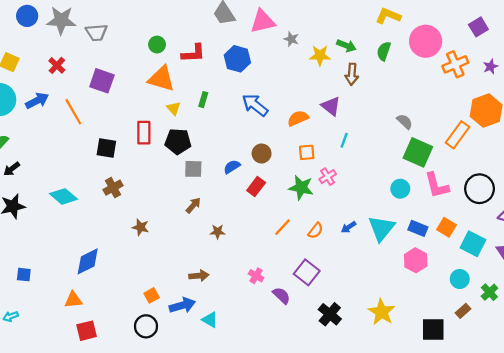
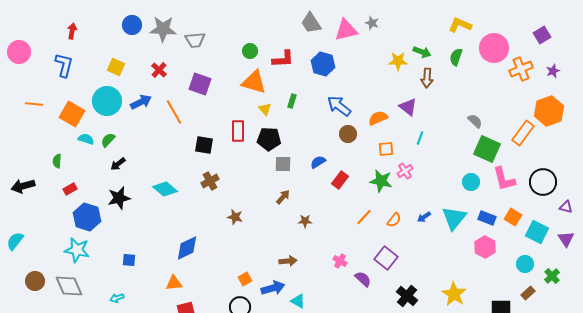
gray star: (291, 39) -> (372, 23), moved
brown circle: (262, 153) -> (348, 134), moved

